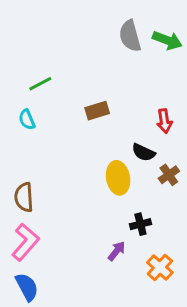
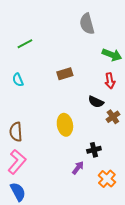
green arrow: (167, 40) -> (112, 55), moved
green line: (40, 84) -> (25, 44), moved
yellow ellipse: (118, 178) -> (65, 125), moved

